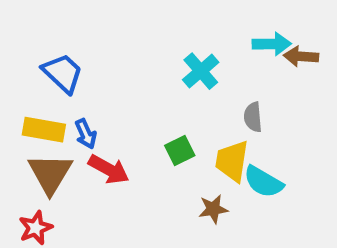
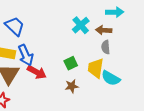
brown arrow: (301, 56) -> (104, 30), moved
blue arrow: (86, 134) -> (26, 55), size x1.5
brown star: (213, 209) -> (72, 86), moved

